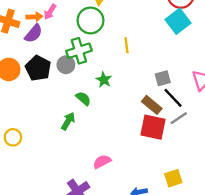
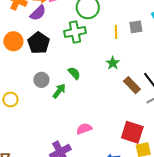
gray circle: (66, 65) -> (41, 80), moved
gray square: (163, 78) -> (136, 27), moved
green star: (104, 80) -> (113, 63), moved
red square: (153, 127) -> (132, 132), moved

